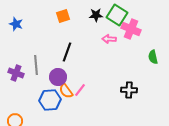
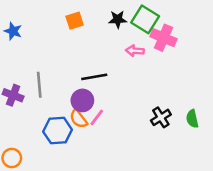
black line: (67, 52) -> (94, 77), moved, turned 60
green semicircle: (153, 57) -> (192, 119), moved
purple circle: (58, 77) -> (82, 100), moved
black cross: (129, 90) -> (161, 117), turned -35

